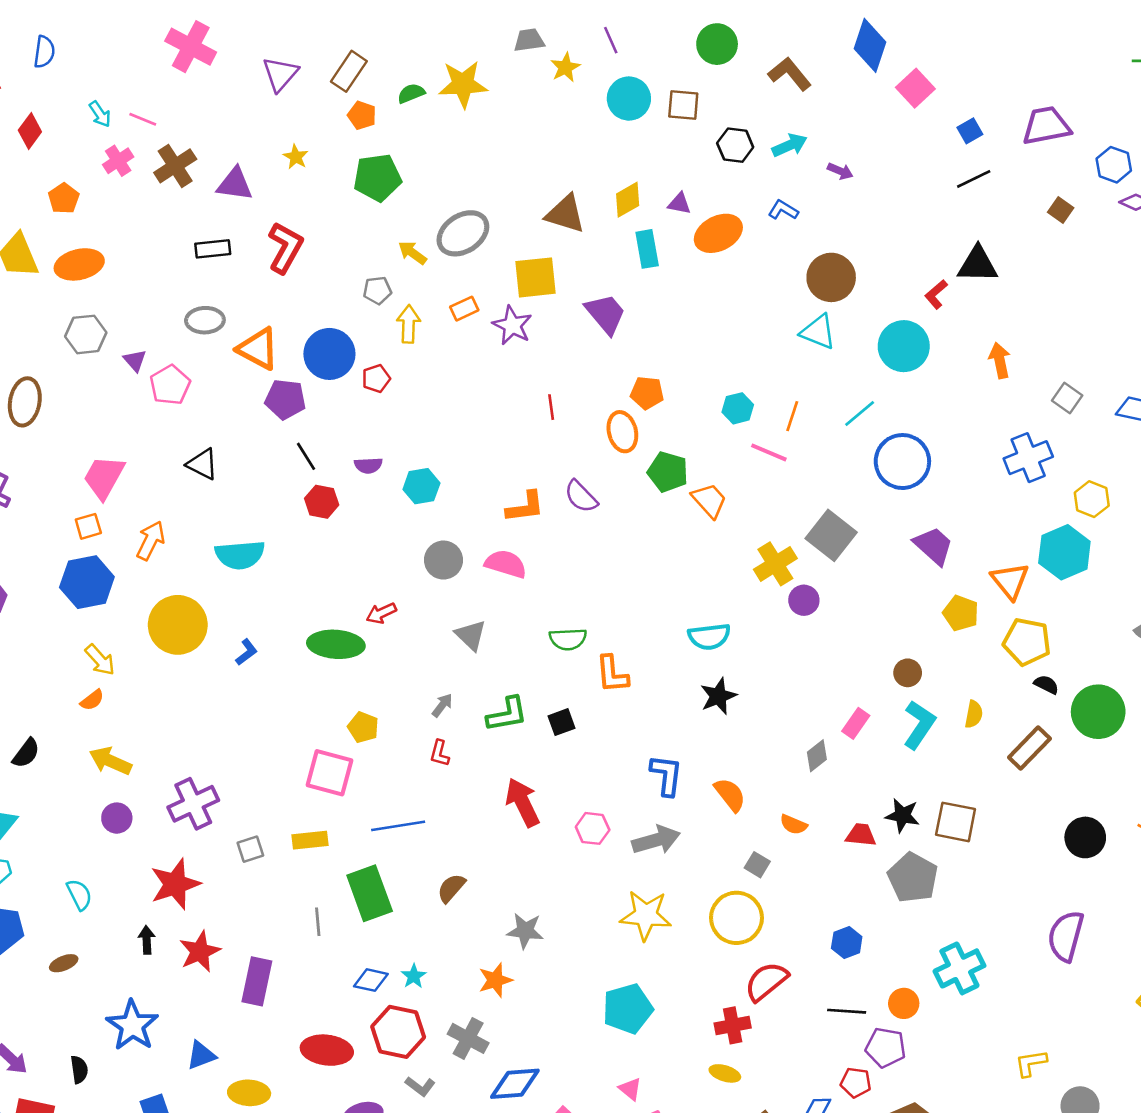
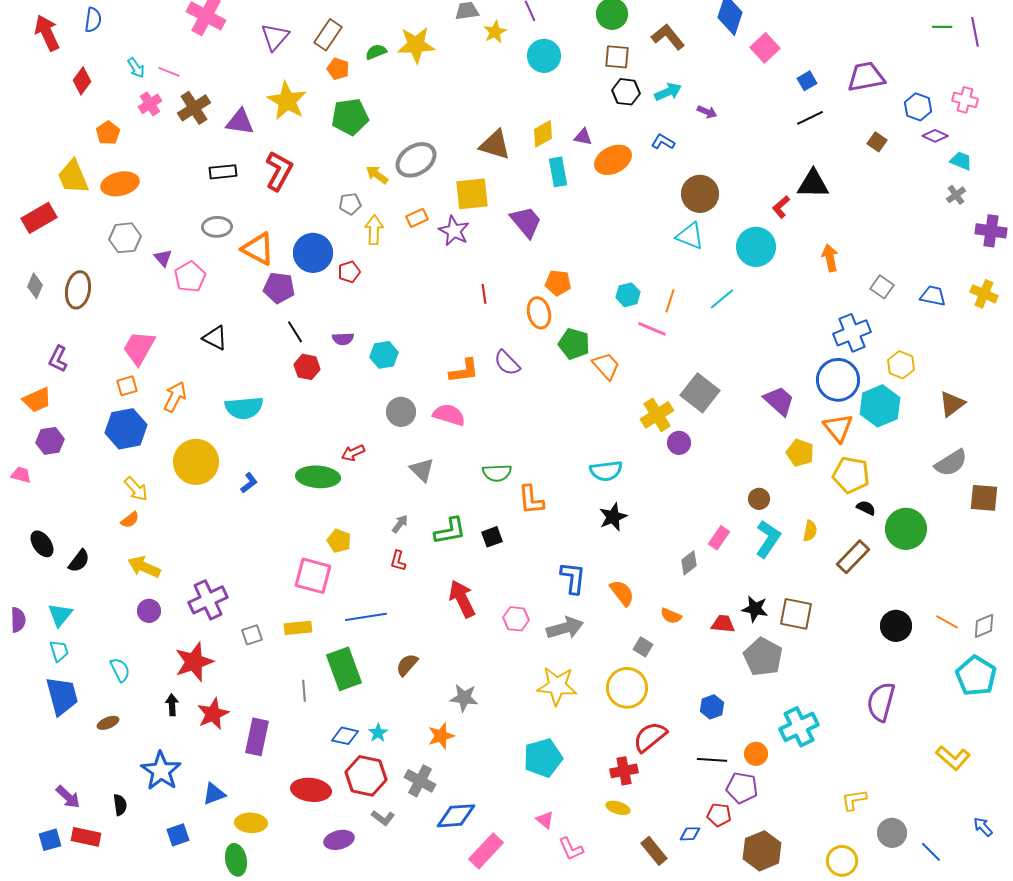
brown square: (683, 105) -> (617, 57), moved
yellow star: (296, 157) -> (287, 101), size x2.0
blue circle: (902, 462) -> (838, 380), moved

